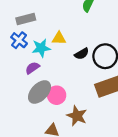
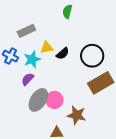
gray rectangle: (26, 19) -> (26, 31), moved
black semicircle: (82, 54) -> (63, 53), moved

